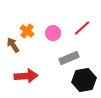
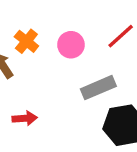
red arrow: (26, 76) -> (25, 118), size x0.6

